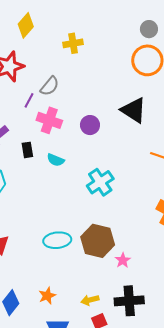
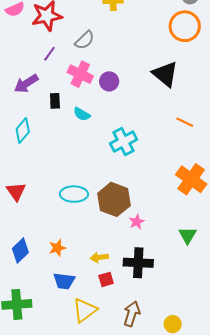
purple line: (29, 100) -> (49, 54), moved
purple circle: (90, 125) -> (109, 81), moved

